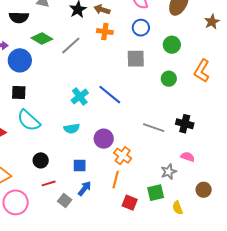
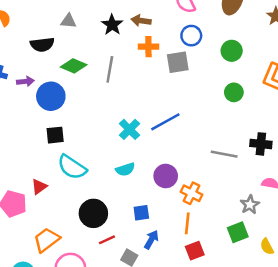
gray line: (71, 46) -> (110, 69), turned -30
gray square: (136, 59) -> (178, 62), moved
blue line: (110, 95) -> (165, 122), turned -60
black circle: (41, 160) -> (93, 213), size x1.5
red square: (130, 203) -> (195, 251), moved, turned -35

